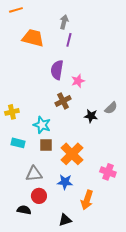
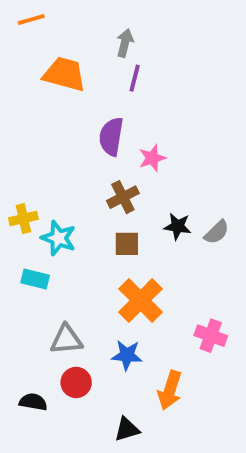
gray semicircle: (111, 108) -> (217, 232), moved
cyan star: (42, 125) -> (59, 238), moved
brown square: (46, 145) -> (127, 244), moved
black semicircle: (24, 210) -> (33, 402), moved

